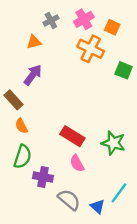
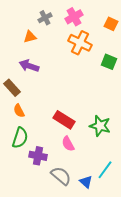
orange square: (112, 27) -> (111, 24), moved
purple arrow: (33, 75) -> (29, 66), turned -108

